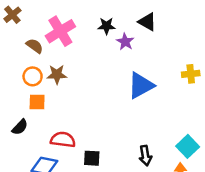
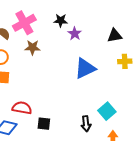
black triangle: (147, 22) -> (115, 36), moved, turned -42
brown star: (57, 74) -> (32, 47), moved
cyan square: (188, 146) -> (107, 111), moved

